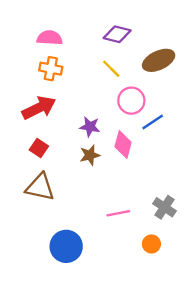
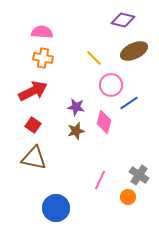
purple diamond: (117, 34) -> (123, 20), moved
pink line: (118, 213) -> (100, 180), turned -54
orange circle: (151, 244) -> (128, 197), moved

